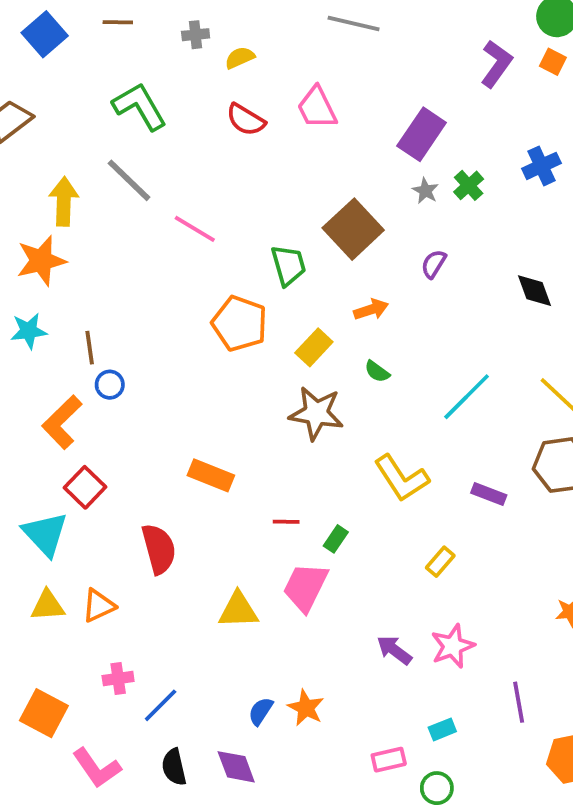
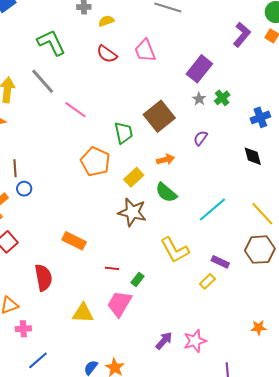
blue cross: (541, 166) -> (260, 117), moved
green semicircle: (377, 372) -> (166, 193), size x1.6
yellow rectangle: (440, 562) -> (207, 281), moved
purple arrow: (394, 650) -> (164, 341), turned 90
pink cross: (118, 679) -> (23, 329), moved

